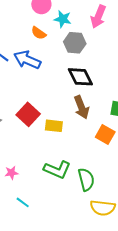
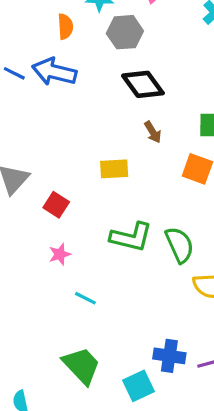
orange semicircle: (39, 33) -> (65, 26), turned -119
brown arrow: (81, 107) -> (153, 132), size x0.6
red square: (28, 114) -> (56, 205), moved, size x0.7

